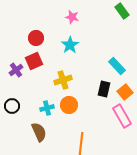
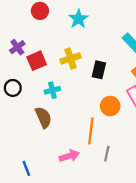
red square: (34, 61) -> (37, 61), moved
black rectangle: (104, 89) -> (99, 70), moved
orange circle: (69, 105) -> (110, 106), moved

